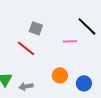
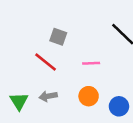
pink line: (70, 41) -> (91, 63), moved
gray arrow: (26, 86) -> (48, 96), moved

